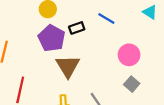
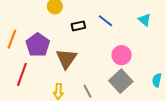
purple pentagon: (52, 38) -> (38, 45), moved
gray square: (132, 84) -> (121, 81), size x1.6

